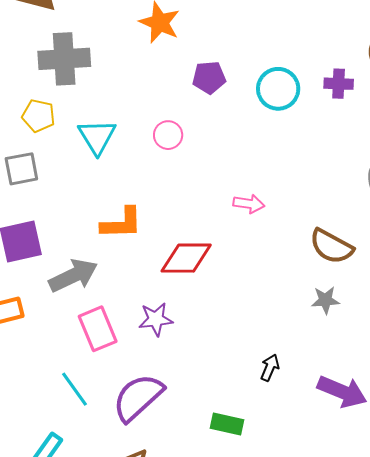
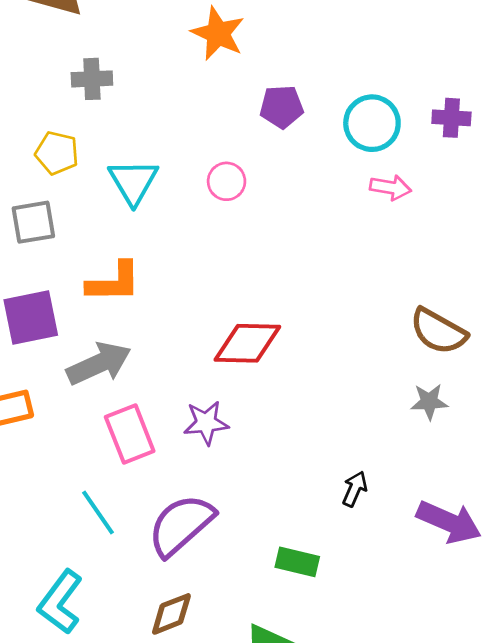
gray cross: (64, 59) -> (92, 79), size x0.6
pink arrow: (249, 204) -> (391, 187), moved
orange L-shape: (122, 223) -> (114, 282), moved

